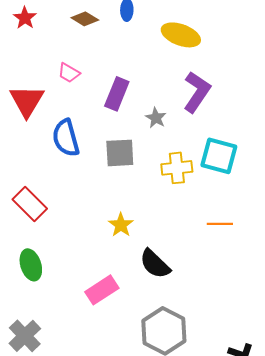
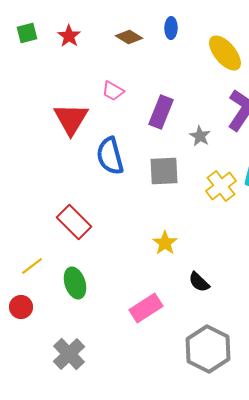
yellow ellipse: (181, 35) -> (225, 53), turned 30
yellow cross: (177, 168) -> (221, 186), turned -32
black semicircle: (155, 264) -> (199, 282), size x0.7

